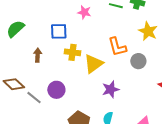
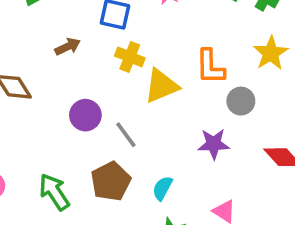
brown arrow: (38, 55) -> (68, 47), turned 48
purple star: (111, 89) -> (214, 144), moved
gray line: (34, 98) -> (126, 135), moved

